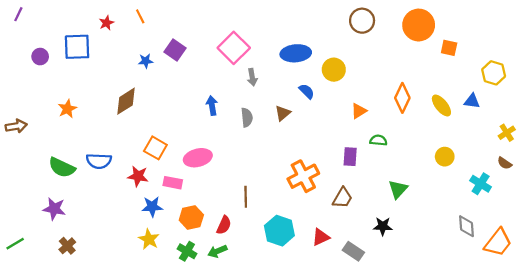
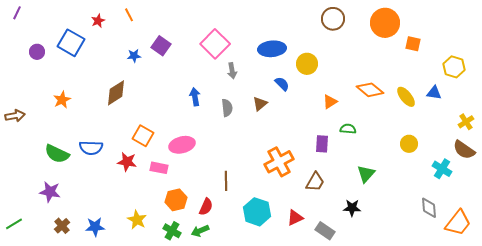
blue square: (77, 47) -> (71, 43), turned 32
orange diamond: (402, 98) -> (370, 90), turned -76
brown semicircle: (505, 163) -> (464, 150), size x1.6
blue star: (152, 207) -> (95, 227), moved

